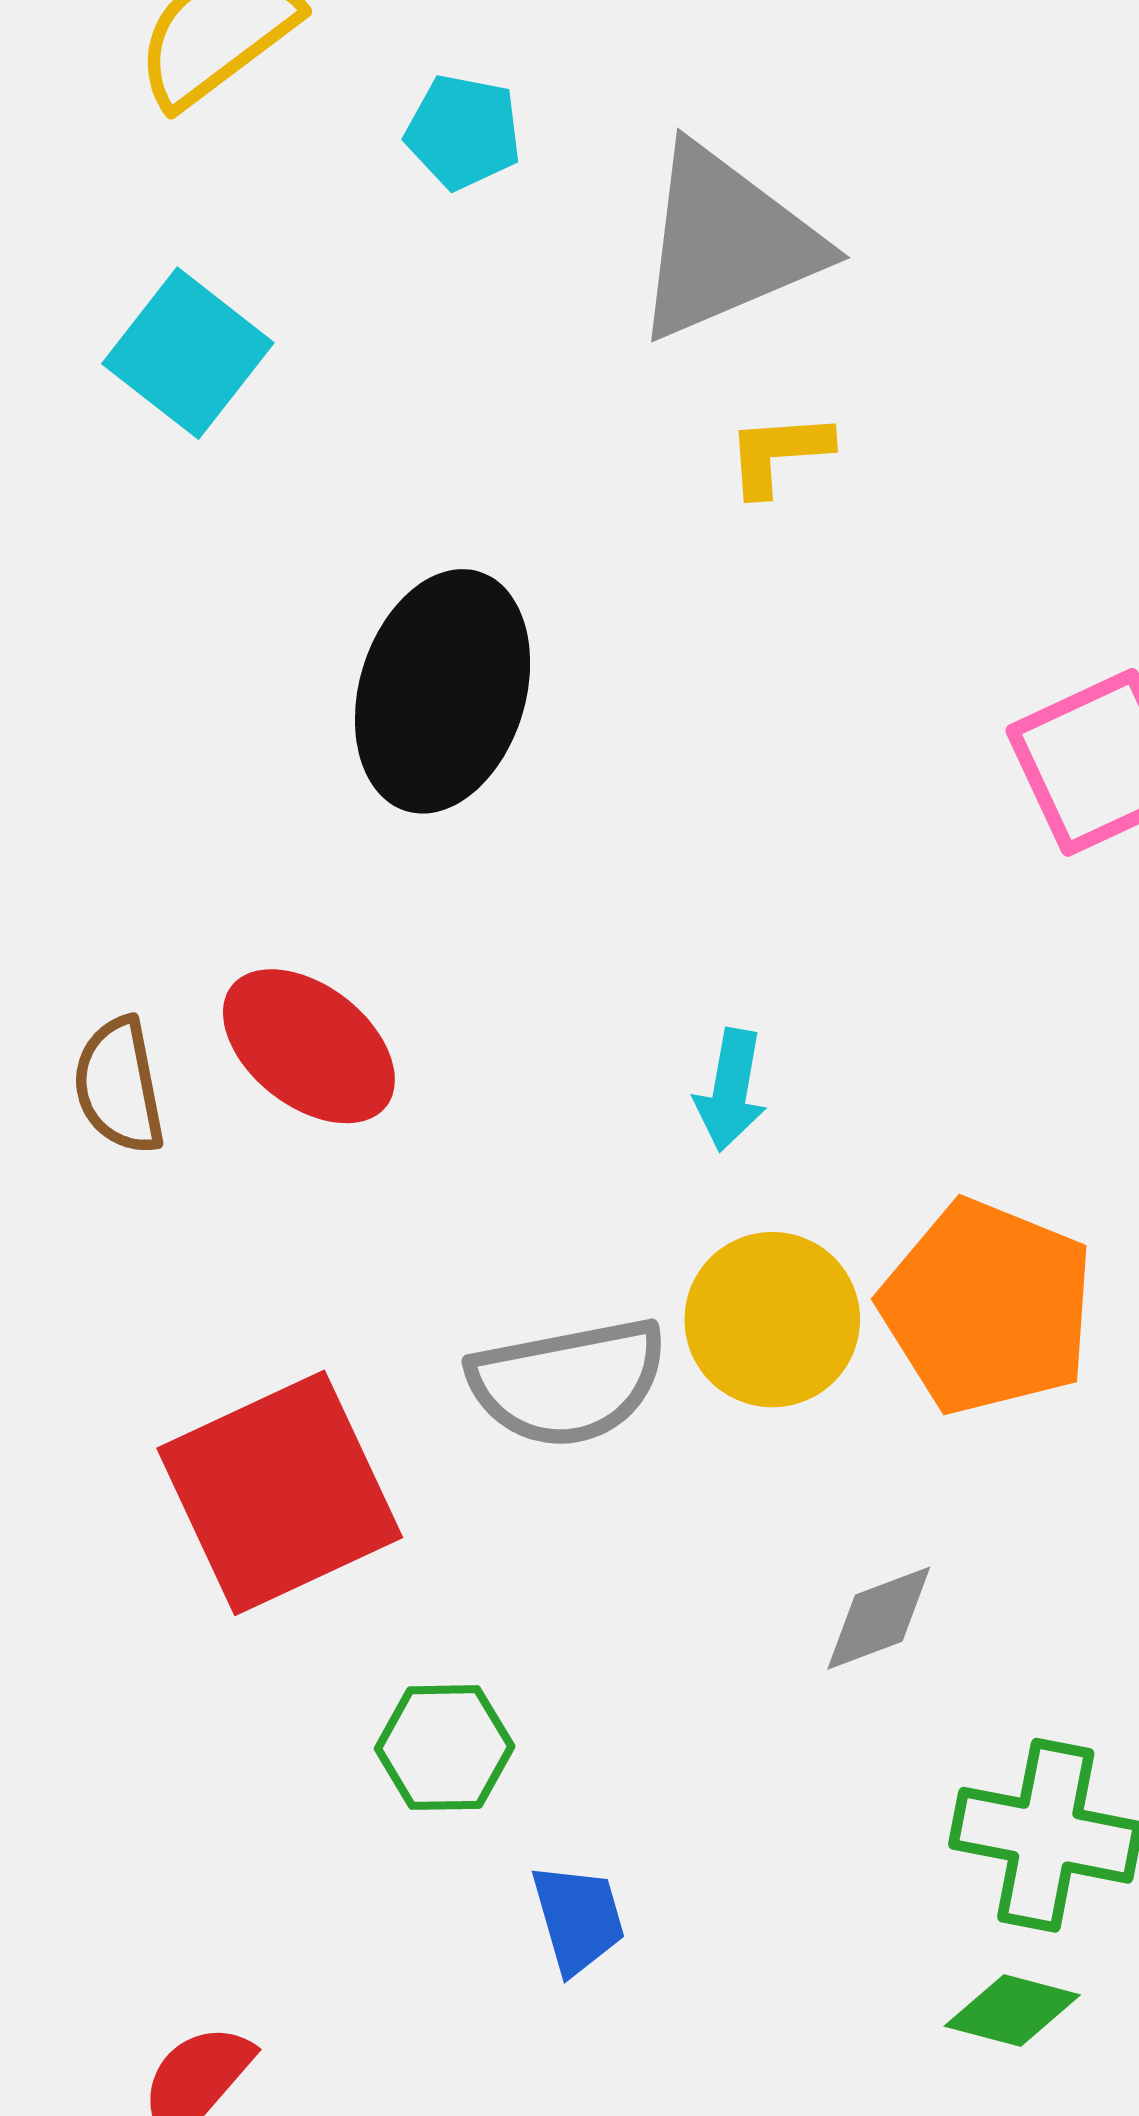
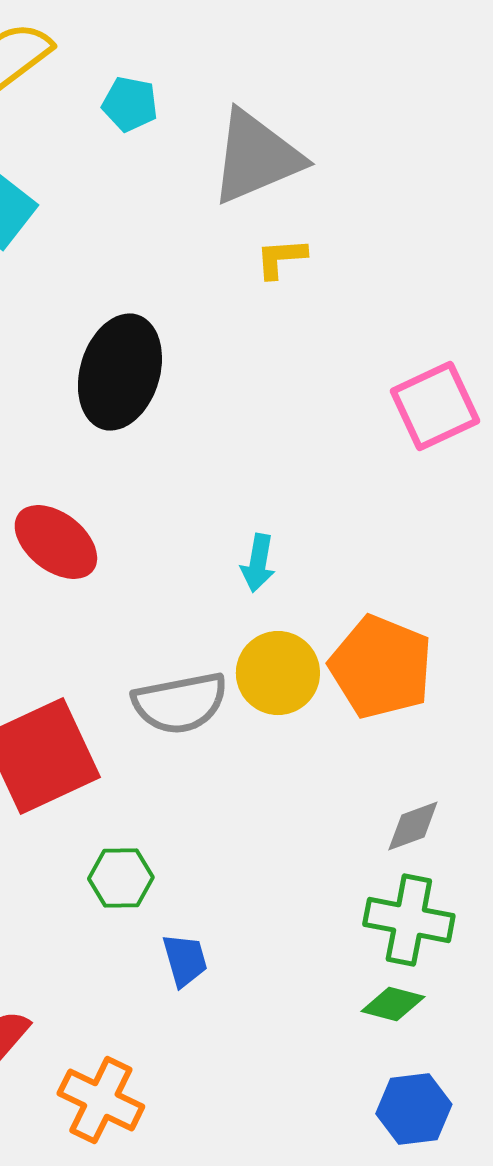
gray diamond: (879, 1618) -> (413, 826), moved

